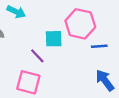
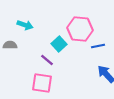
cyan square: (54, 39) -> (59, 44), turned -35

